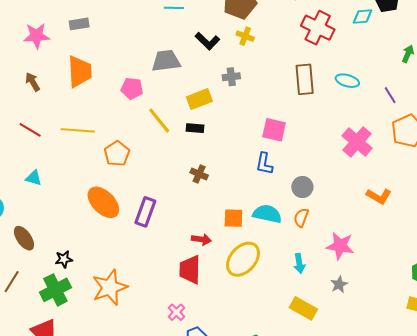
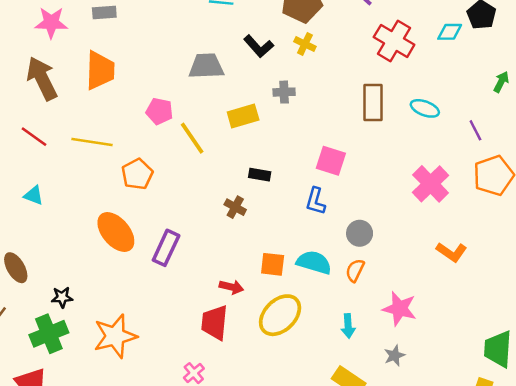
brown arrow: (33, 82) -> (42, 78), size x1.8
pink pentagon: (132, 88) -> (159, 111), moved
black rectangle: (195, 128) -> (260, 175), moved

